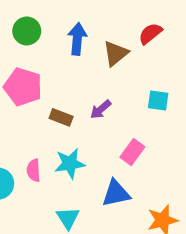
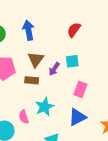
red semicircle: (150, 34) -> (74, 30), moved
brown triangle: (116, 53) -> (36, 60), moved
cyan square: (158, 100) -> (72, 61), moved

